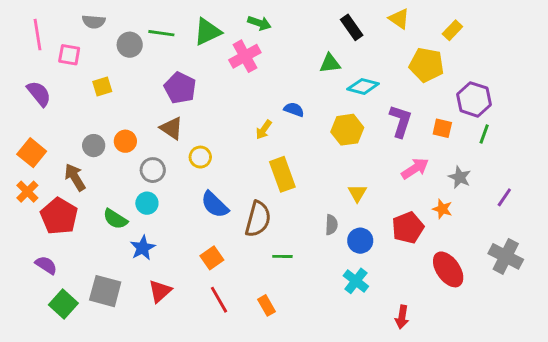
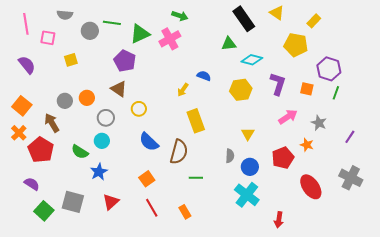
black rectangle: (352, 27) -> (244, 19), size x1.4
green triangle: (207, 32) -> (140, 34), moved
cyan cross: (356, 281) -> (247, 195), size x1.4

